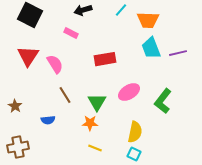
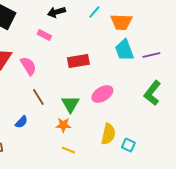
green L-shape: (163, 101) -> (152, 93), moved
blue semicircle: (48, 120) -> (21, 122), turned -40
cyan square: (134, 154) -> (128, 145), moved

